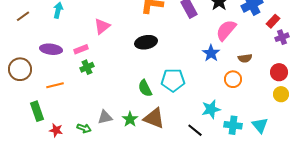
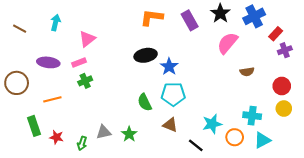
brown line: (23, 16) -> (20, 29), turned 64
pink triangle: (102, 26) -> (87, 39), moved
blue star: (211, 53) -> (169, 67), moved
orange circle: (233, 79) -> (235, 137), moved
brown triangle: (154, 118) -> (170, 125), moved, size x0.7
cyan cross: (233, 125) -> (252, 116), moved
cyan triangle: (260, 125) -> (262, 140), turned 42
green arrow: (84, 128) -> (82, 143), turned 88
red star: (56, 130) -> (56, 137), moved

